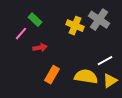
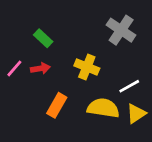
green rectangle: (35, 20) -> (43, 38), moved
yellow cross: (75, 26) -> (87, 67), moved
pink line: (21, 34) -> (14, 68), moved

